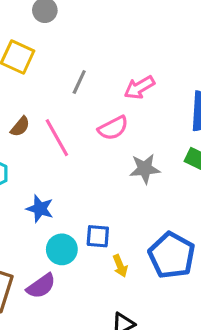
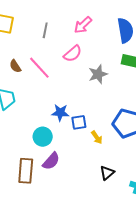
brown semicircle: (20, 127) -> (15, 66), turned 120
blue star: (40, 209) -> (60, 113), moved
cyan circle: (62, 249) -> (43, 137), moved

